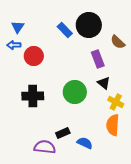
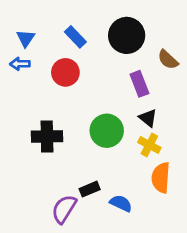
blue rectangle: (65, 30) -> (75, 37), moved
red circle: (34, 56) -> (65, 72), moved
yellow cross: (116, 102) -> (149, 145), moved
purple semicircle: (45, 147) -> (64, 209), turned -65

